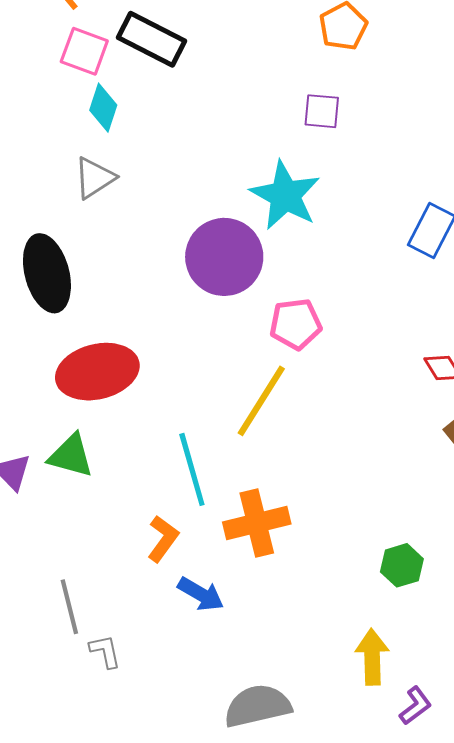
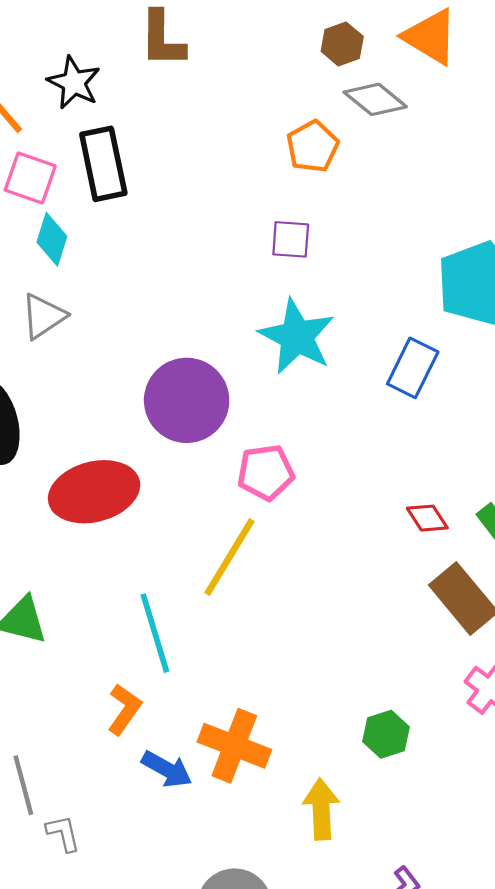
black rectangle: (151, 39) -> (103, 164), turned 52
cyan star: (285, 195) -> (297, 337), moved
red ellipse: (97, 372) -> (94, 492), moved
orange cross: (257, 523) -> (234, 746), moved, turned 36
yellow arrow: (372, 657) -> (321, 809), moved

